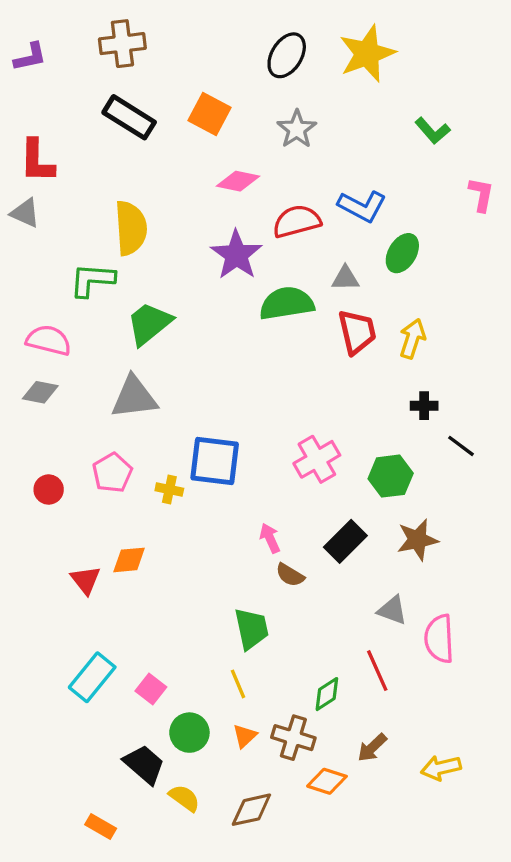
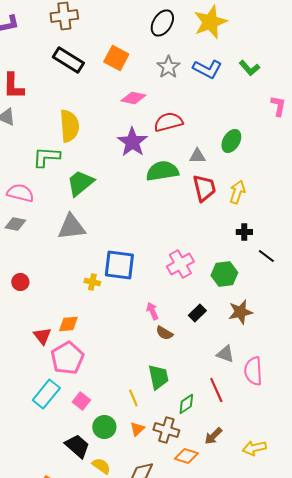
blue L-shape: (362, 206) -> (207, 69), moved
pink pentagon: (112, 473) -> (67, 358), moved, size x1.4
black rectangle: (345, 541) -> (197, 313), size x0.7
green trapezoid: (251, 629) -> (158, 377), moved

